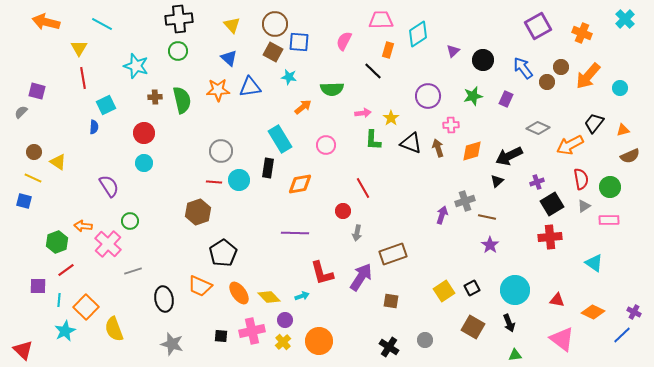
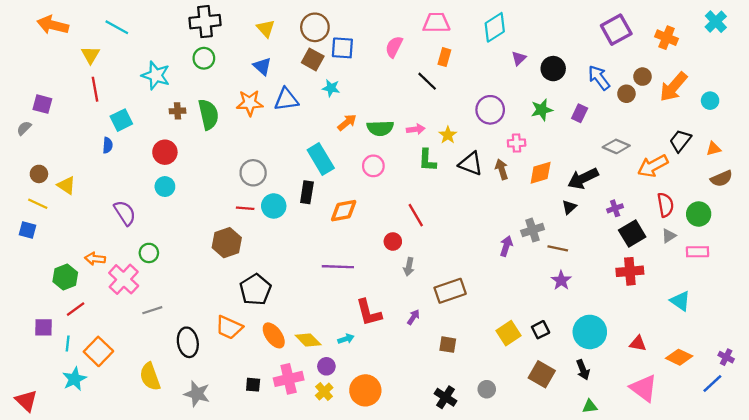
cyan diamond: (418, 34) -> (495, 27), moved
green semicircle: (332, 89) -> (380, 128), moved
purple arrow: (361, 277) -> (413, 317), size x0.5
yellow semicircle: (114, 329) -> (150, 377), moved

